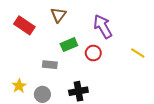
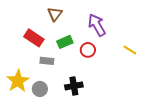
red rectangle: (24, 25) -> (34, 38), moved
yellow star: (19, 86) -> (18, 81), size x1.6

